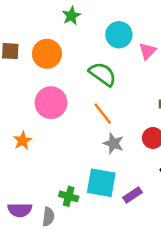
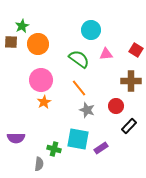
green star: (71, 16) -> (22, 26), moved
pink triangle: (147, 51) -> (106, 54), moved, turned 40
orange star: (22, 141) -> (44, 102), moved
purple semicircle: (20, 210) -> (16, 138), moved

